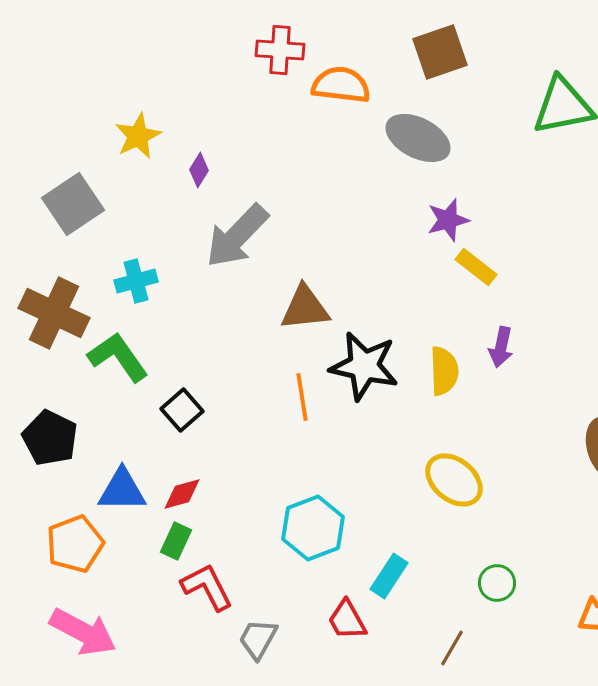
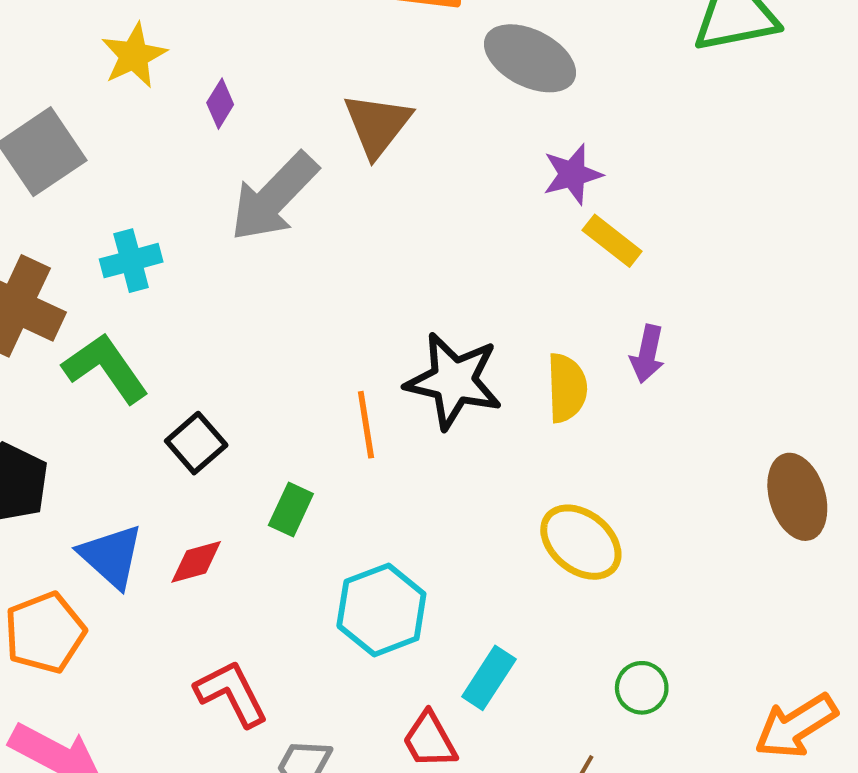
brown triangle: (305, 308) -> (377, 125), moved, turned -46
blue triangle: (122, 490) -> (111, 556), turned 42
green rectangle: (176, 541) -> (291, 510), moved

